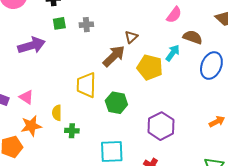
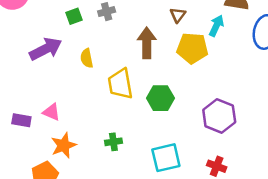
brown triangle: (131, 37) -> (178, 15), moved
brown arrow: (114, 56) -> (147, 43), turned -35
yellow semicircle: (57, 113) -> (87, 58), moved

